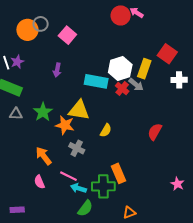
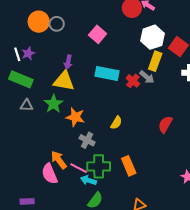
gray circle: (41, 24) -> (57, 24), moved
pink square: (67, 35) -> (98, 34), moved
white hexagon: (120, 68) -> (152, 37), moved
yellow triangle: (79, 110) -> (64, 81), moved
orange arrow: (44, 156) -> (59, 160), moved
pink semicircle: (39, 182) -> (50, 174), size x1.5
green cross: (103, 186) -> (99, 166), moved

